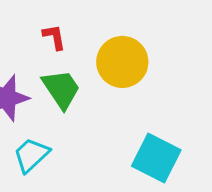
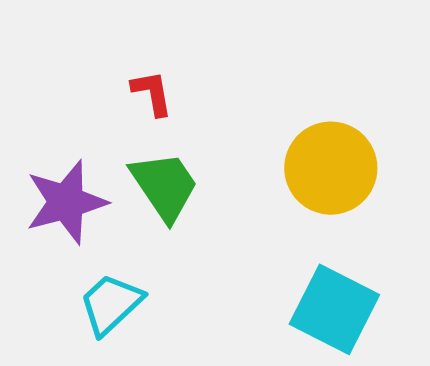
yellow circle: (122, 62) -> (331, 168), moved

